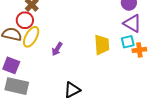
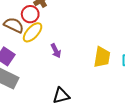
purple arrow: (57, 49) -> (56, 51), turned -72

